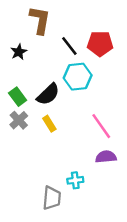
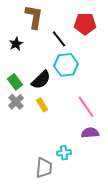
red pentagon: (100, 44) -> (85, 24), moved

